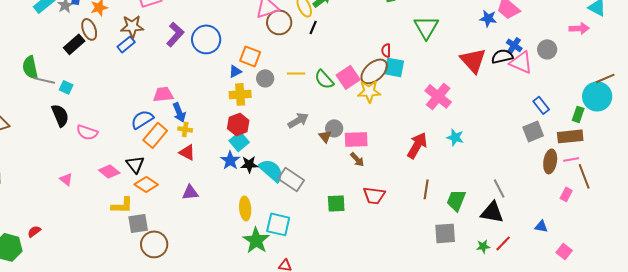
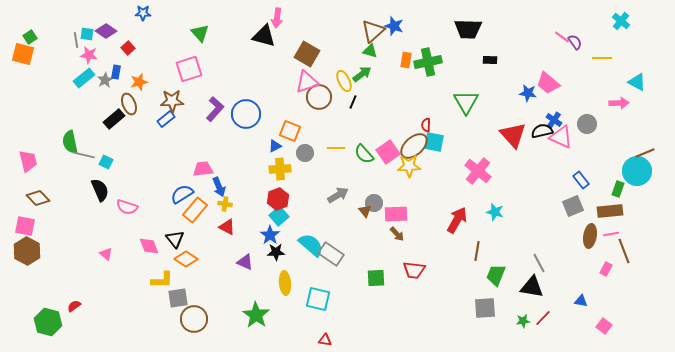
black star: (249, 164) -> (276, 252), moved
pink diamond: (109, 171) -> (149, 246), turned 30
brown line: (426, 189) -> (477, 251), moved
purple triangle: (190, 192) -> (245, 262), moved, turned 30
green star: (256, 240) -> (256, 315), moved

